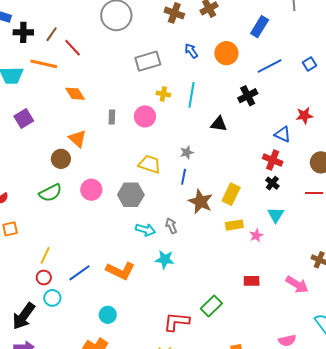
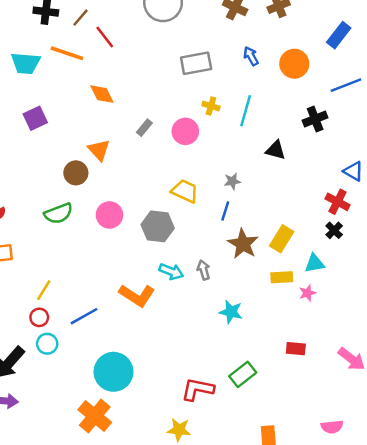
gray rectangle: (112, 117) -> (144, 128), turned 32
cyan triangle: (276, 215) -> (315, 263), moved, turned 42
cyan star: (165, 259) -> (231, 312), moved
orange L-shape: (120, 271) -> (137, 295), moved
cyan circle: (108, 315) -> (113, 372), size x1.8

